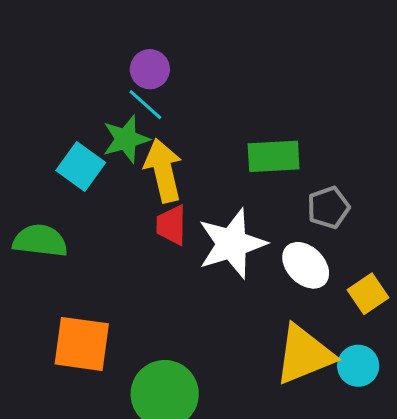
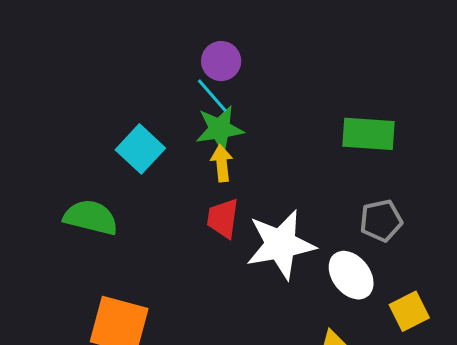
green star: (126, 139) -> (220, 129), moved
green rectangle: (274, 156) -> (369, 134), moved
yellow arrow: (163, 170) -> (222, 163), size x0.6

